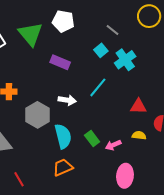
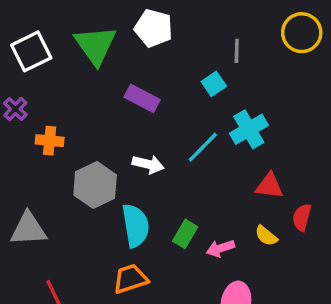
gray line: (112, 30) -> (237, 51), turned 48
cyan cross: (125, 60) -> (249, 129), moved
yellow semicircle: (139, 135) -> (266, 236), turned -152
green rectangle: (92, 139) -> (185, 234), turned 63

